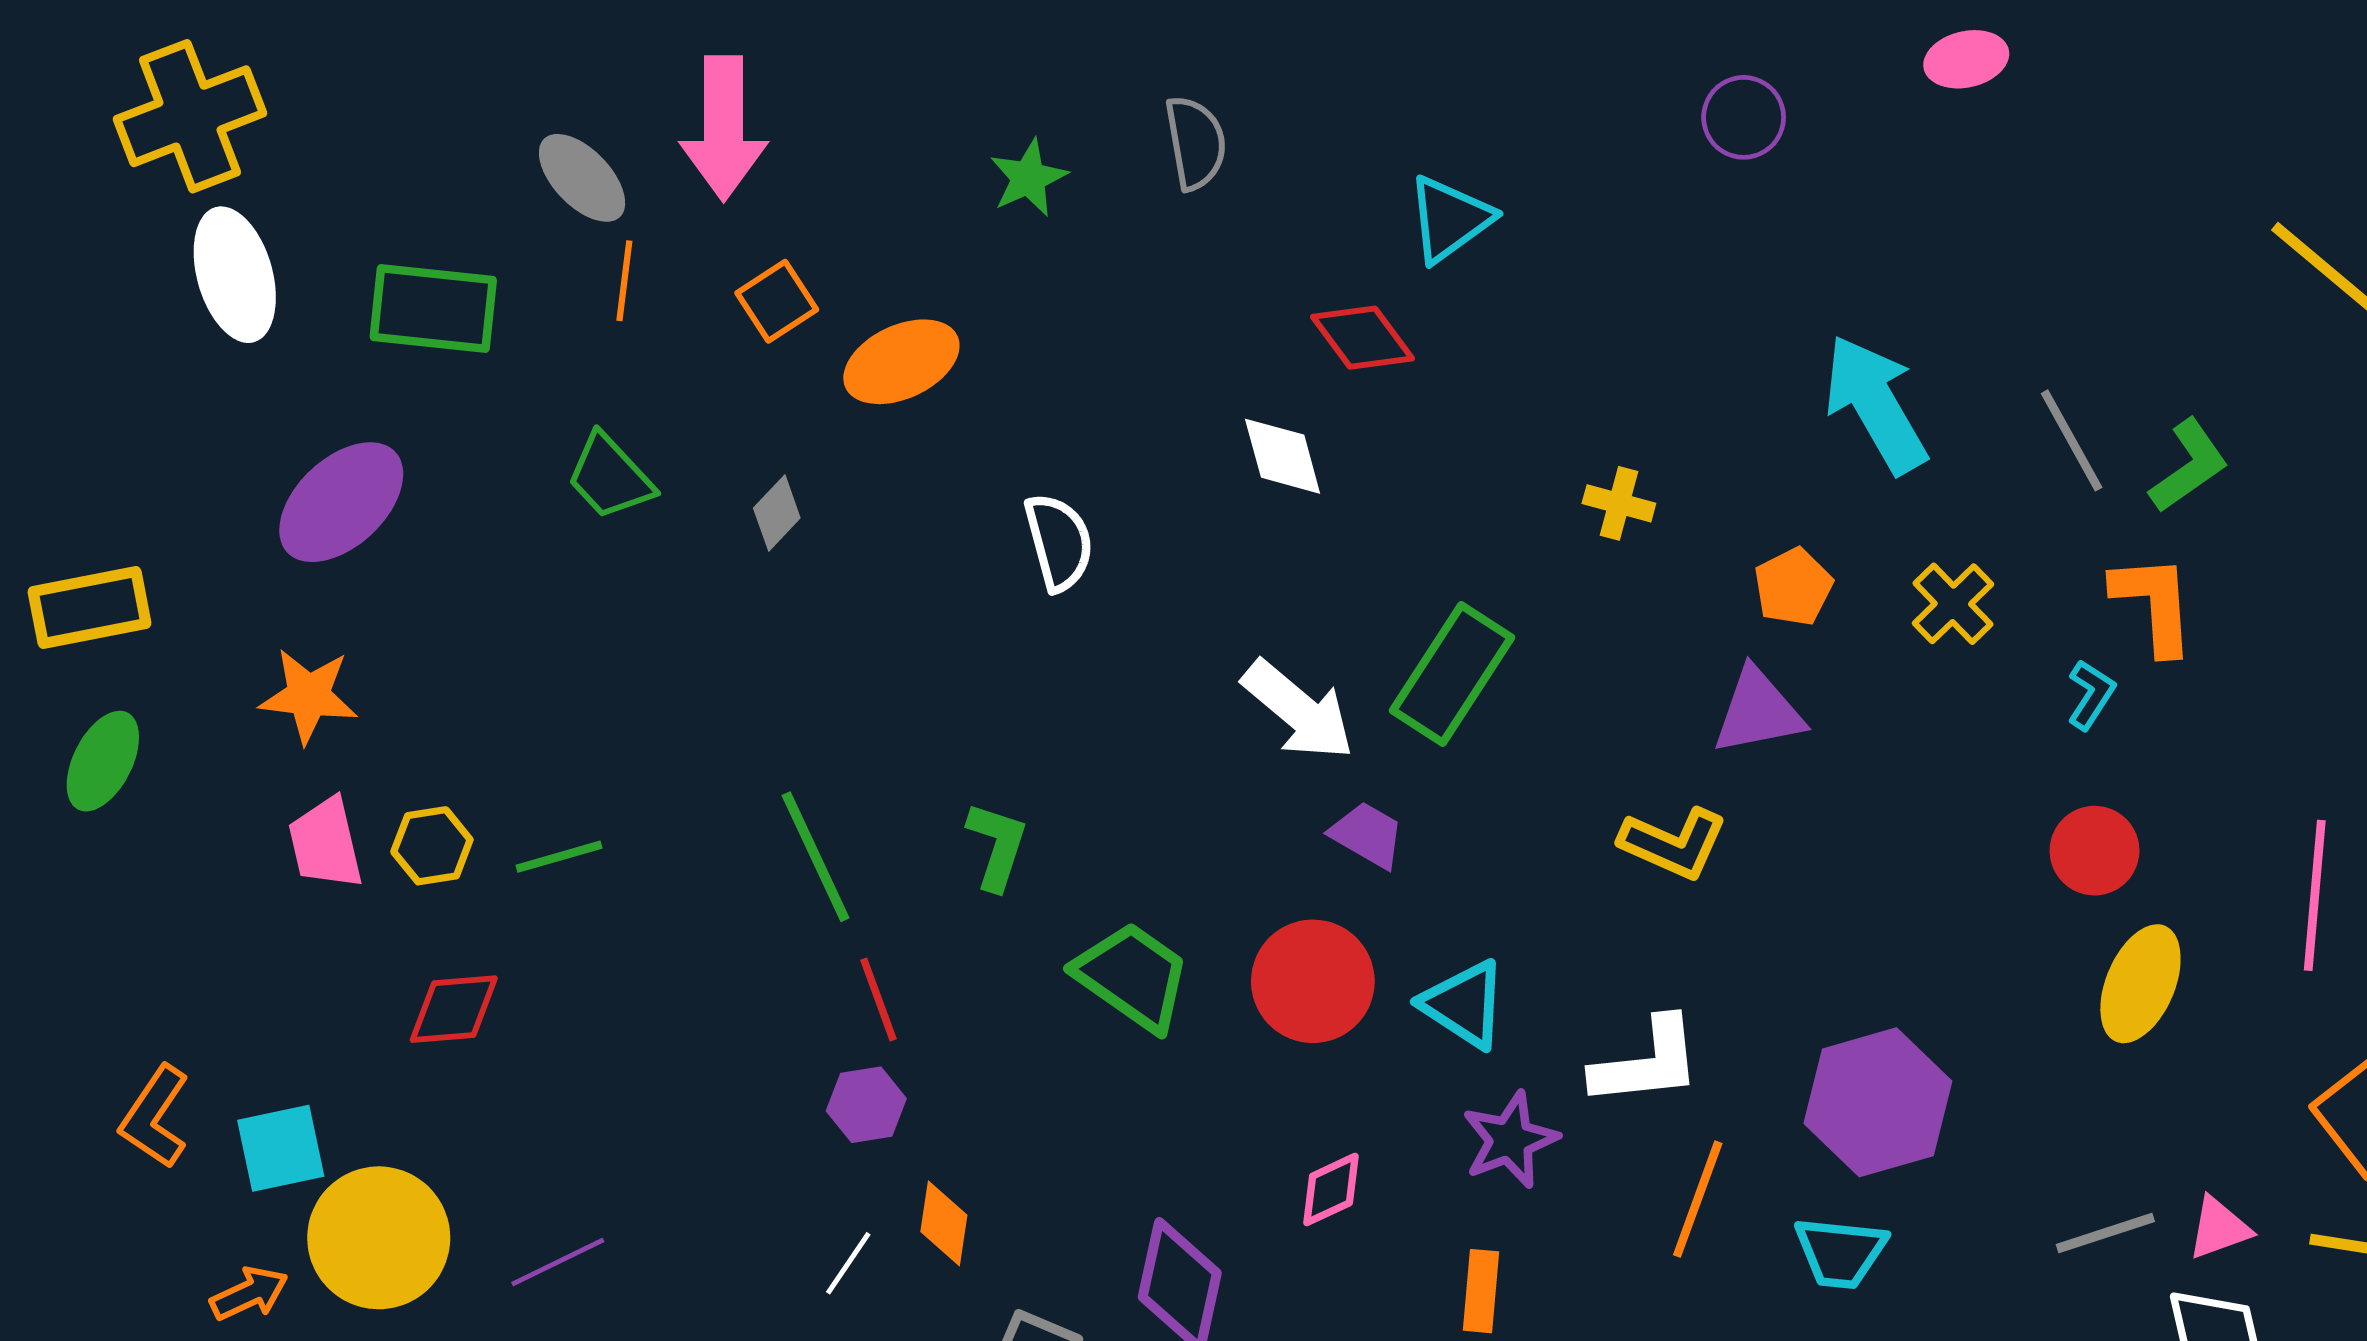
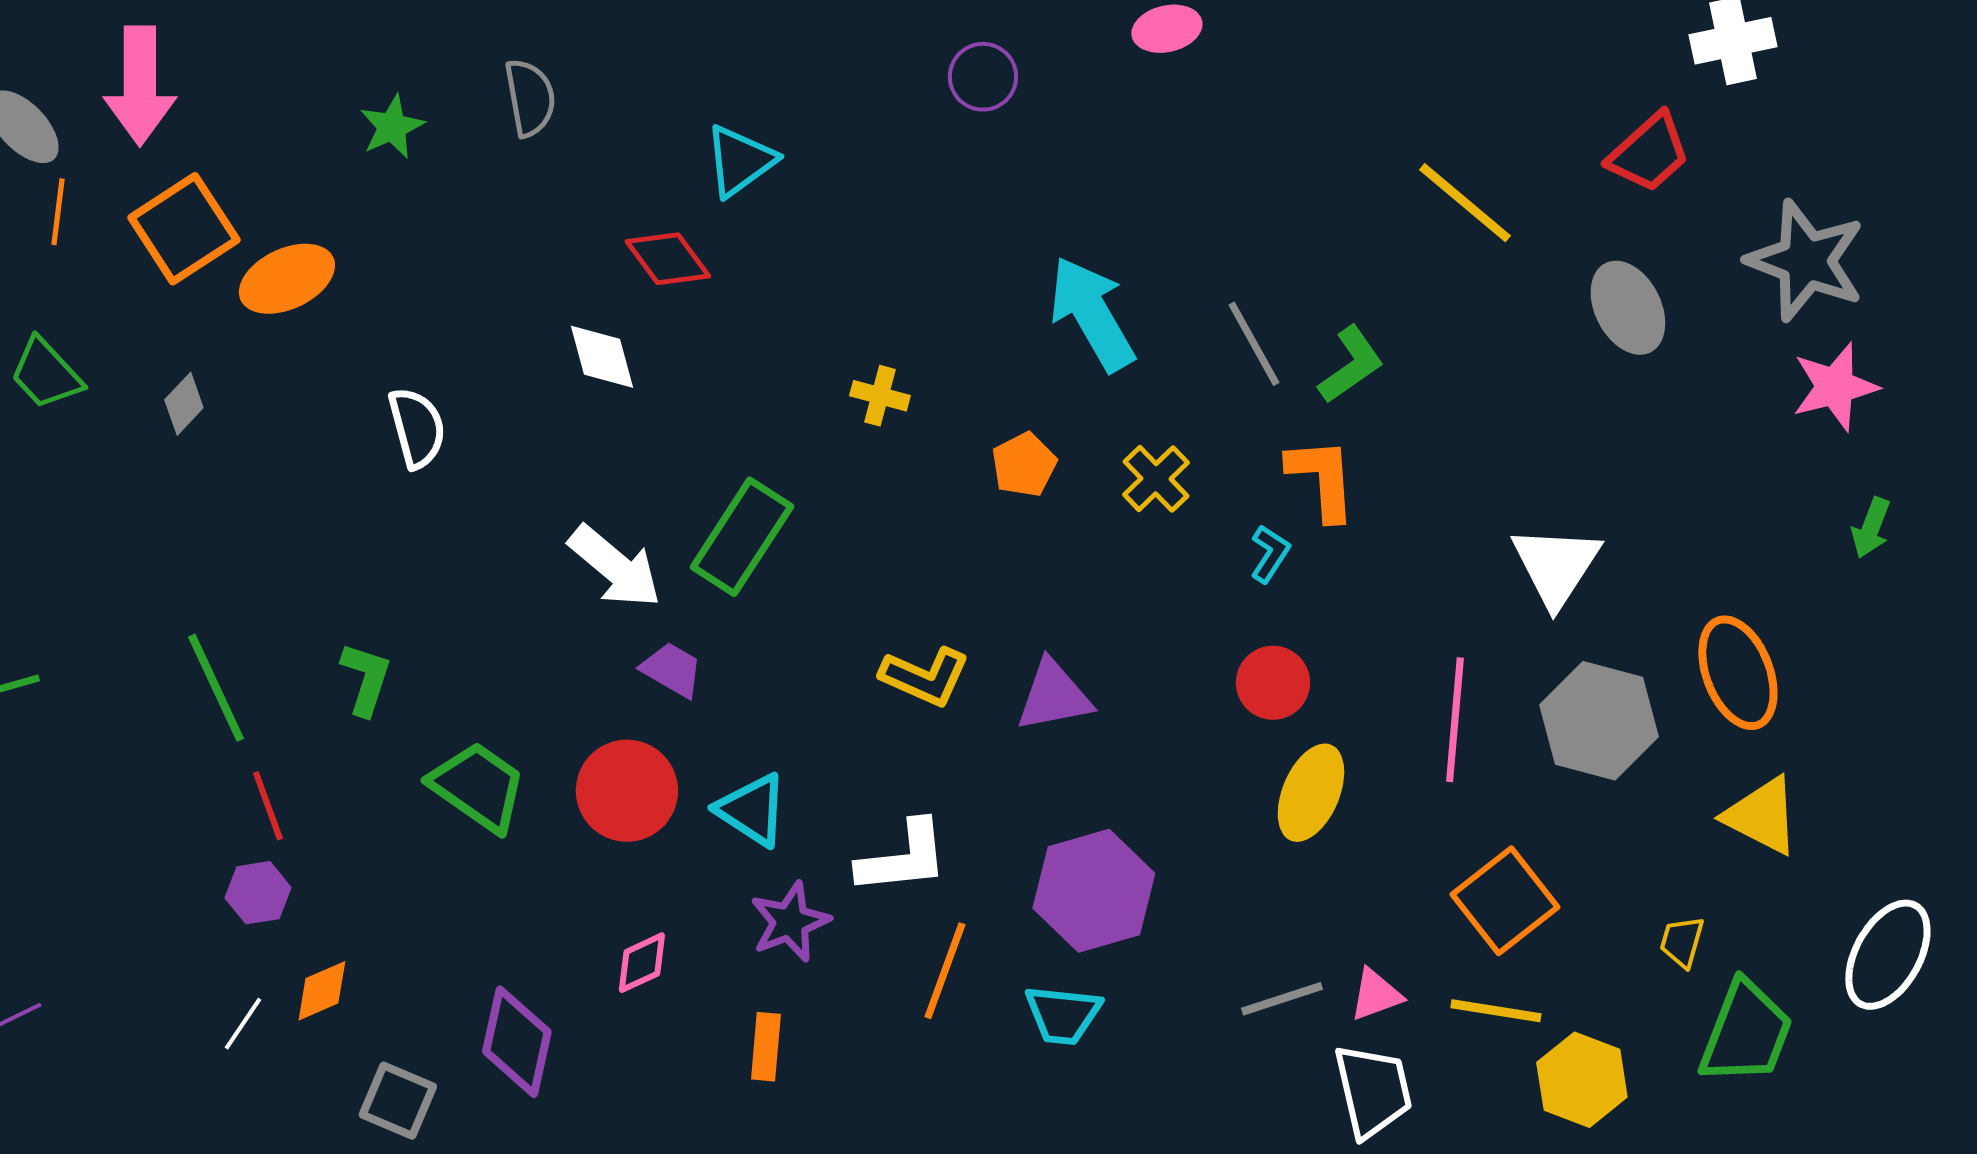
orange square: (777, 301) -> (184, 229), size x1.6
purple triangle: (1758, 711) -> (1054, 696), moved
orange diamond: (944, 1223) -> (322, 991), turned 58

